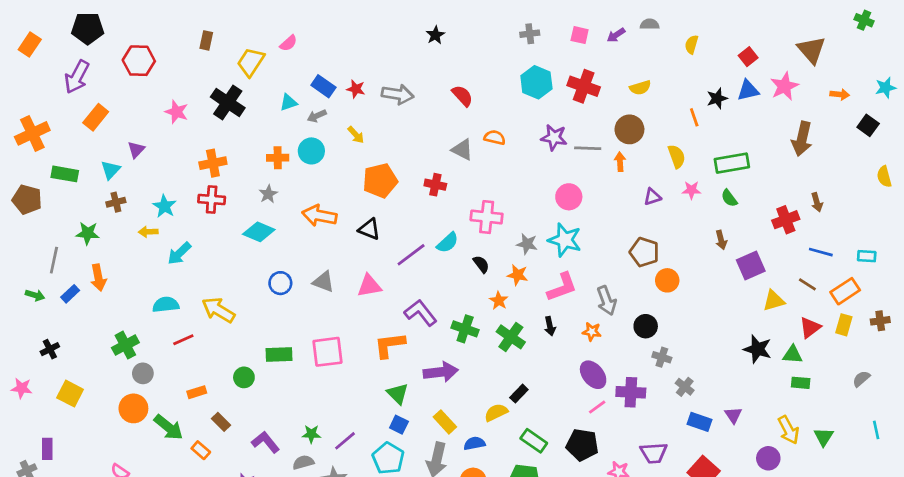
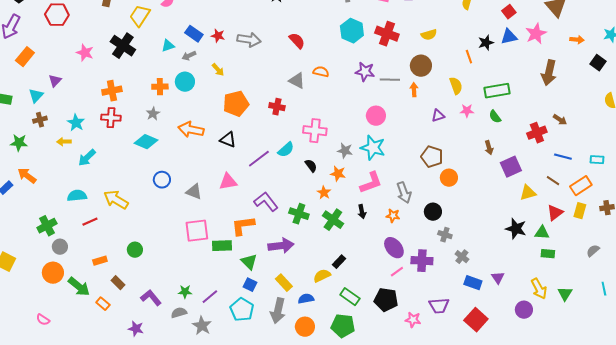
brown arrow: (817, 202) -> (560, 120), turned -40
orange arrow: (98, 278) -> (27, 176), turned 138
gray triangle: (323, 282) -> (194, 192), moved
green rectangle: (279, 355) -> (222, 246), moved

